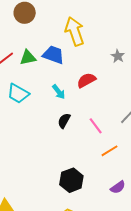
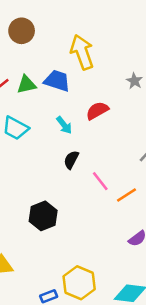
pink line: (96, 126) -> (100, 181), moved
black hexagon: (71, 180) -> (43, 216), moved

